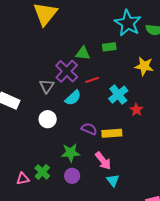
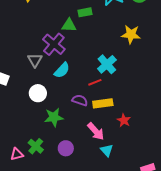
green rectangle: (109, 47) -> (85, 12), moved
red line: (92, 80) -> (95, 82), moved
red star: (136, 110) -> (124, 120), moved
green star: (71, 153) -> (54, 117), moved

